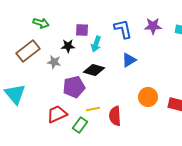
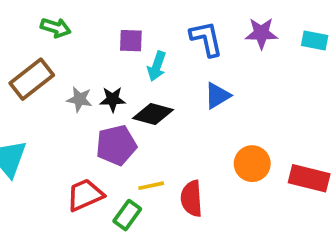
black star: (68, 46) -> (113, 99), moved

